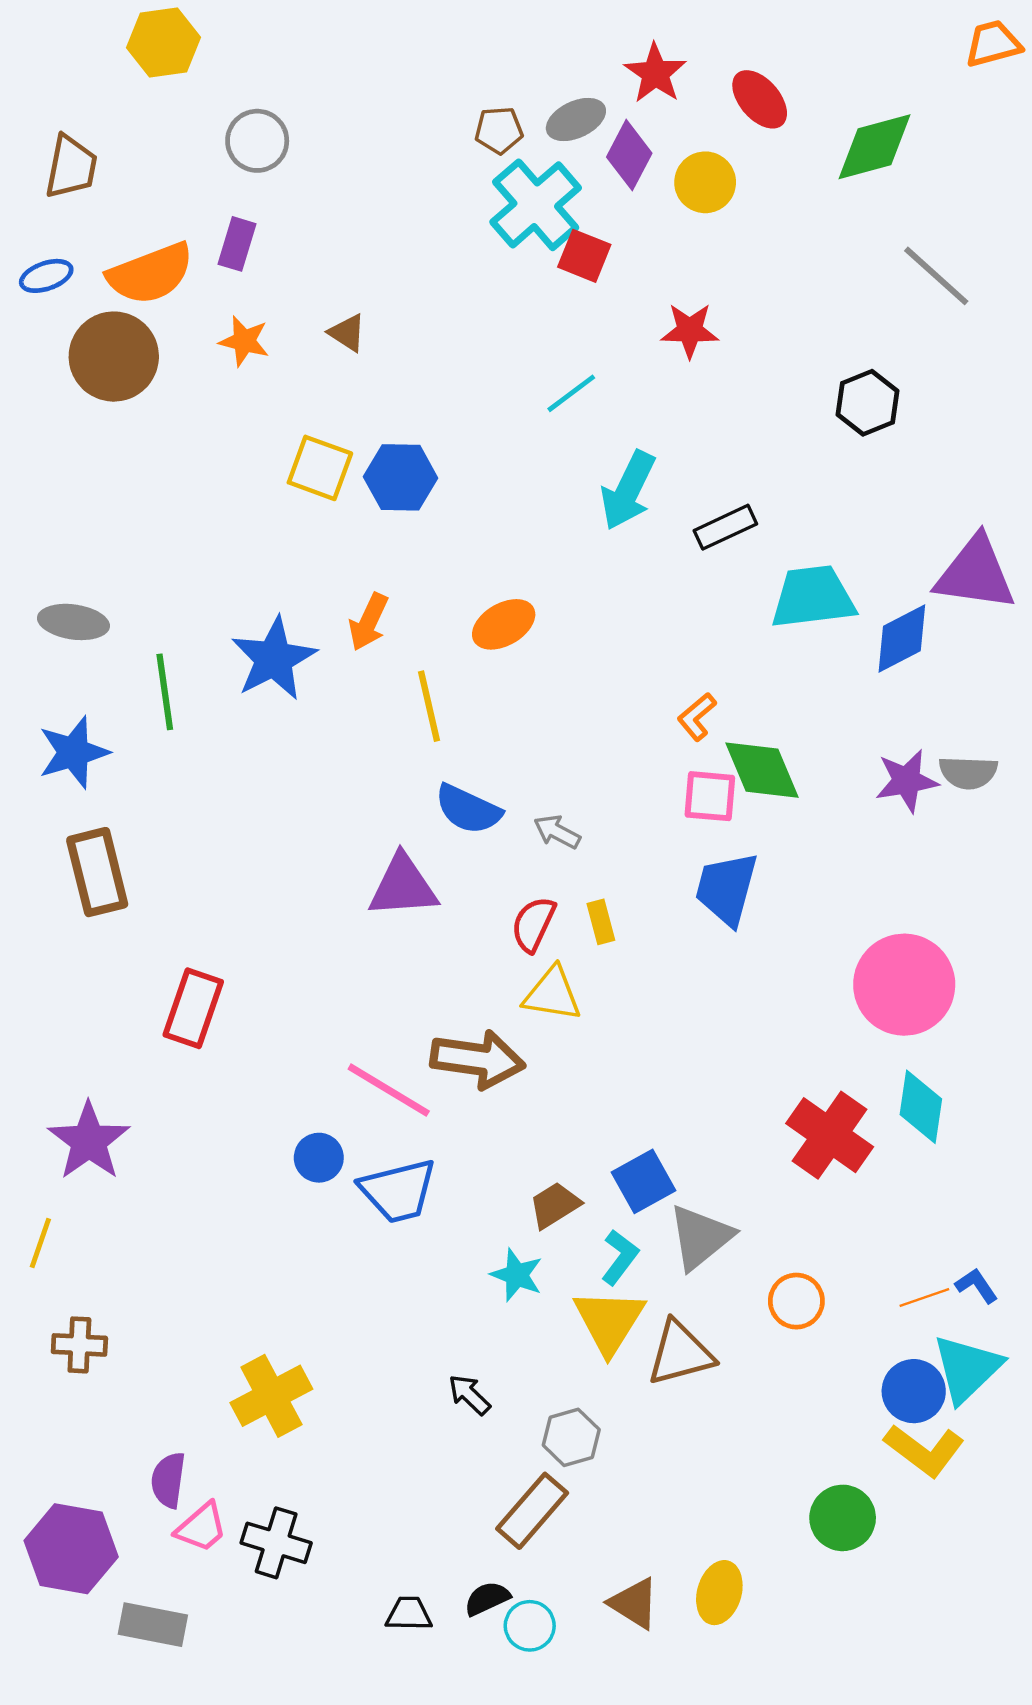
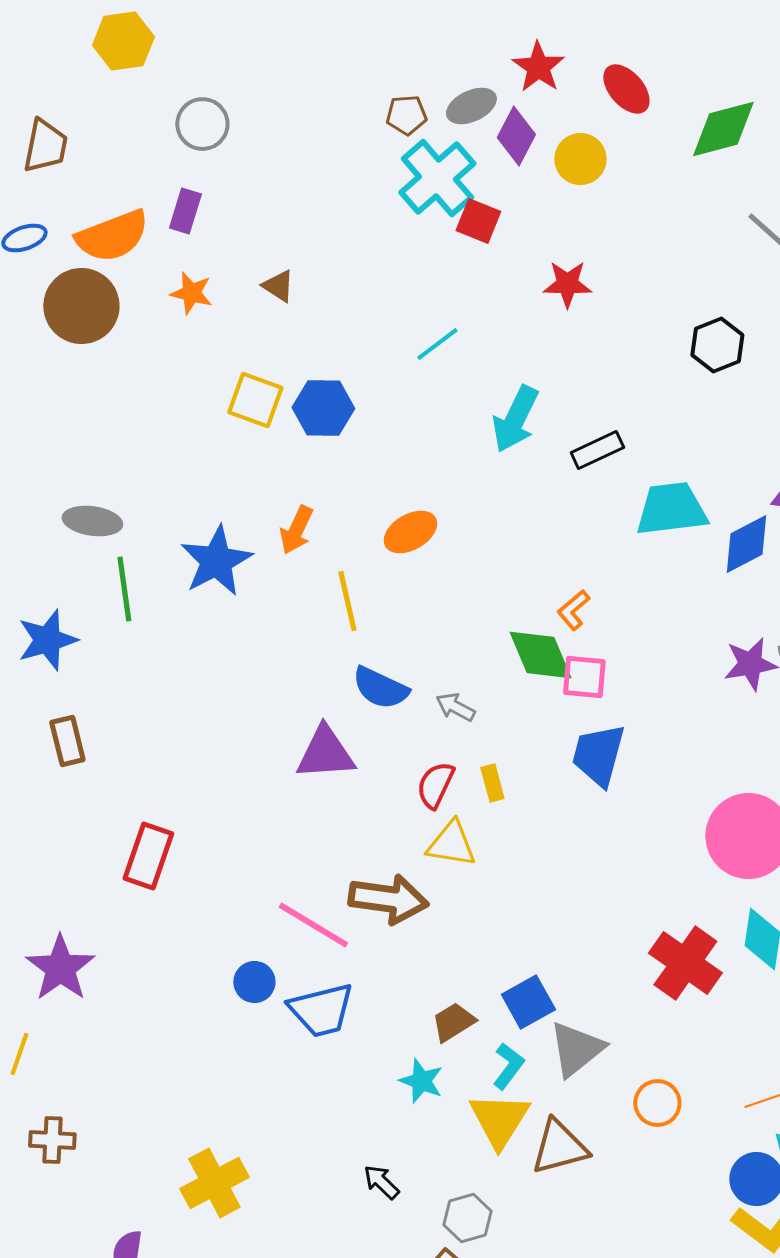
cyan line: (571, 393) -> (437, 344), moved
gray ellipse: (73, 622) -> (92, 521), moved
green diamond: (762, 770) -> (540, 655), moved
brown rectangle: (97, 872) -> (67, 741), size x0.7

